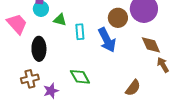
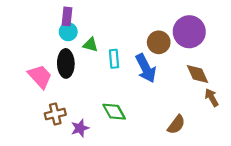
pink trapezoid: (17, 24) -> (40, 76), moved
black ellipse: (39, 49) -> (66, 63), moved

